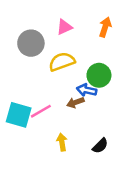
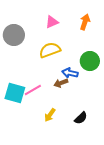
gray circle: (31, 43) -> (14, 35), moved
green circle: (99, 75) -> (90, 61), moved
yellow arrow: (62, 142) -> (50, 115), turned -136

